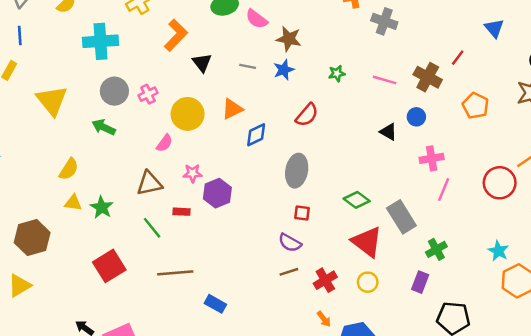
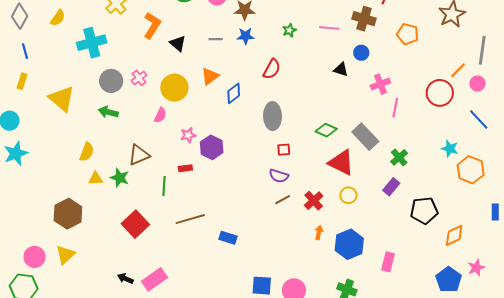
blue star: (284, 70) -> (246, 36), turned 30
brown triangle: (149, 183) -> (139, 155), moved
green line: (152, 228) -> (164, 186), turned 54
purple rectangle: (420, 282) -> (391, 187), turned 30
orange arrow: (324, 319) -> (319, 232), turned -120

